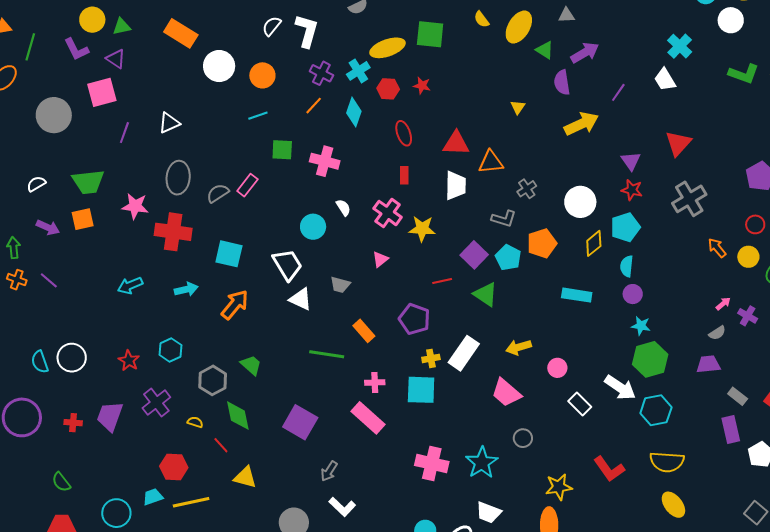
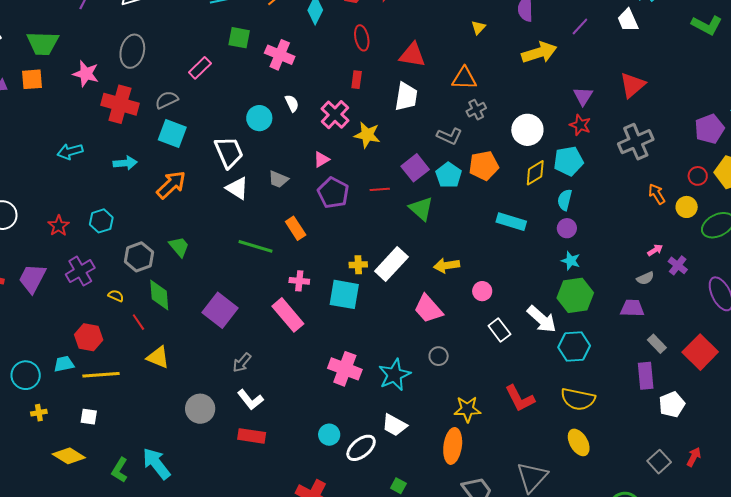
orange triangle: (491, 162) -> (464, 78), moved
gray semicircle: (218, 193) -> (167, 100), moved
purple pentagon: (414, 319) -> (333, 193), moved

